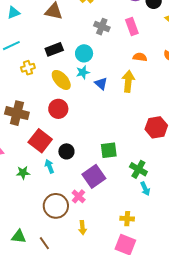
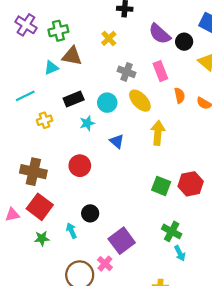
cyan triangle: (14, 13) -> (51, 68), moved
orange semicircle: (140, 57) -> (180, 96), moved, turned 72
cyan star: (83, 72) -> (87, 123), moved
yellow ellipse: (61, 80) -> (140, 101), moved
blue triangle: (101, 84) -> (117, 141), moved
red square: (40, 141) -> (40, 207), moved
green square: (109, 150) -> (161, 186), moved, turned 30

